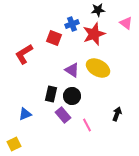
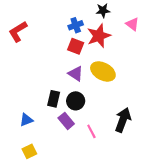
red square: (54, 38) -> (76, 46), moved
red L-shape: (24, 54) -> (18, 32), moved
black arrow: (117, 114) -> (123, 120), size x1.6
yellow square: (14, 144) -> (29, 151), moved

